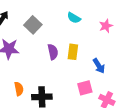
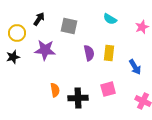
gray square: (33, 25) -> (69, 26), turned -30
pink square: (85, 88) -> (108, 89), moved

